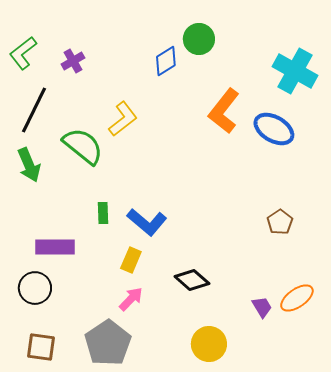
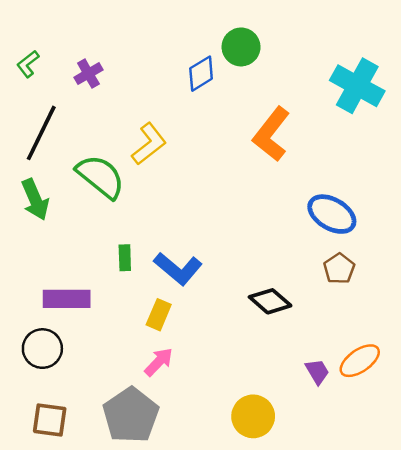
green L-shape: (23, 53) -> (28, 64), size x0.7
blue ellipse: (274, 129) -> (332, 214), moved
black diamond: (192, 280) -> (270, 301), moved

